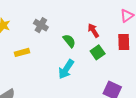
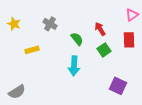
cyan arrow: (66, 69) -> (74, 66), turned -30

